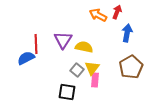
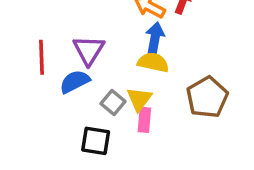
blue arrow: (127, 33) -> (155, 38), moved
yellow semicircle: (84, 47) -> (153, 62), moved
blue semicircle: (26, 58) -> (75, 82), moved

